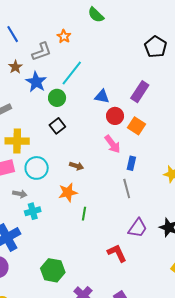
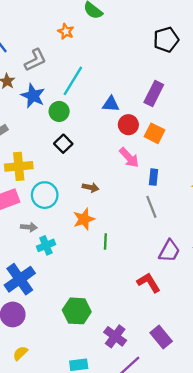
orange star: (64, 36) -> (66, 31), moved
black pentagon: (156, 47) -> (166, 40), turned 30

